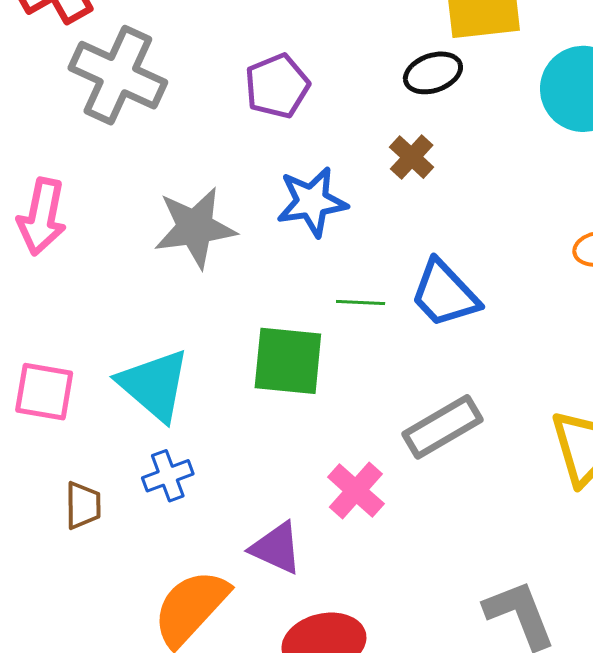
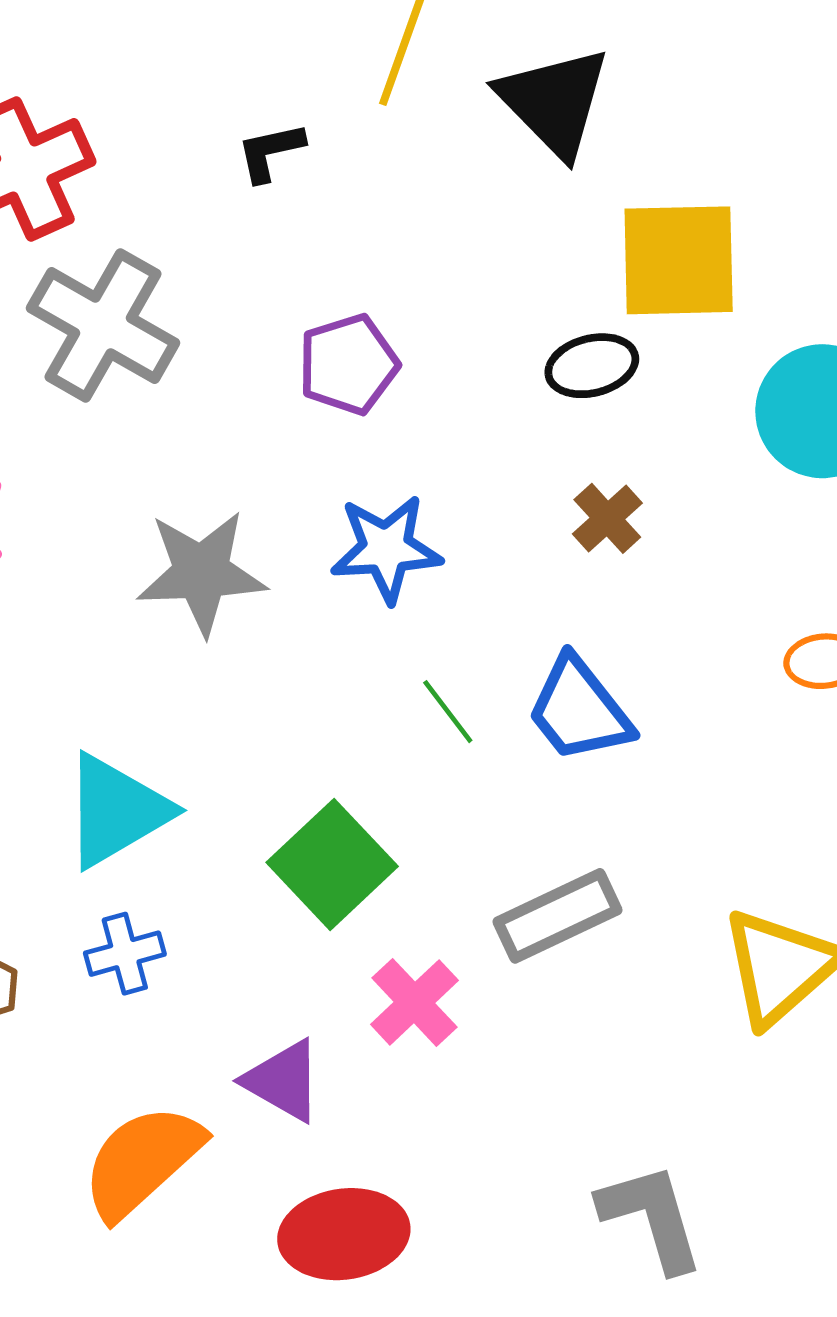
brown cross: (412, 157) -> (607, 518), moved
green line: (361, 302) -> (448, 712), turned 45
green square: (288, 361) -> (332, 864), moved, turned 36
cyan triangle: (154, 385) -> (116, 811), turned 44

